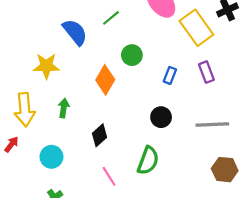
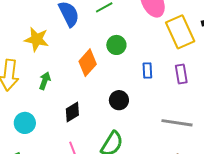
blue rectangle: (170, 75) -> (147, 70), turned -35
black circle: (161, 117) -> (119, 100), moved

